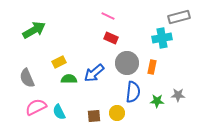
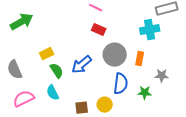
green semicircle: (69, 79) -> (57, 71), turned 56
gray star: (178, 95) -> (162, 76), moved
cyan semicircle: (59, 112) -> (53, 93), moved

